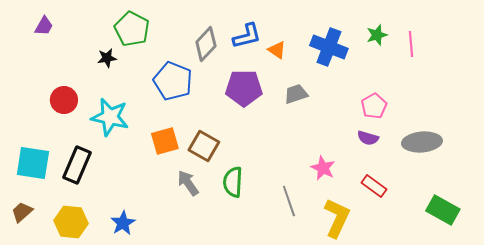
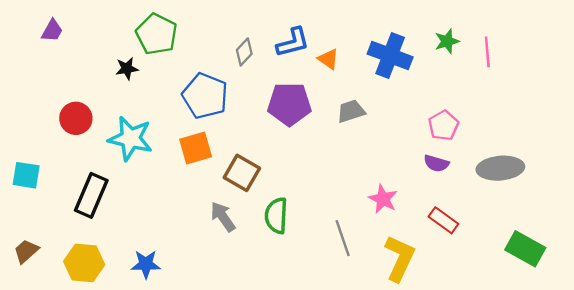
gray diamond: (206, 44) -> (244, 52), size x0.7
orange square: (165, 141) -> (196, 148), moved
cyan square: (33, 163) -> (26, 175), moved, size x0.7
blue star: (123, 223) -> (146, 264), turned 30

